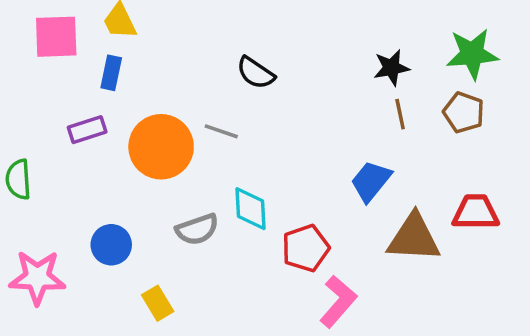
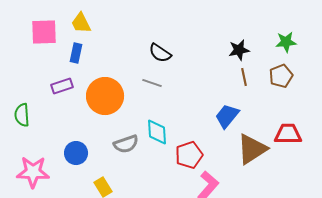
green star: (472, 54) -> (286, 42), size x0.7
brown pentagon: (464, 112) -> (281, 76), turned 30
gray line: (221, 131) -> (152, 83), moved
brown triangle: (414, 238) -> (252, 149), turned -36

